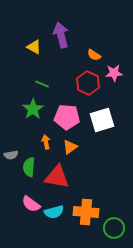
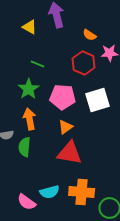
orange arrow: (46, 142) -> (30, 119), moved, size x1.5
red triangle: (57, 177) -> (70, 153), moved
pink semicircle: (31, 204) -> (27, 202), moved

